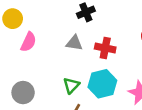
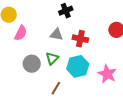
green triangle: (71, 85) -> (52, 58), moved
gray circle: (23, 93) -> (32, 64), moved

